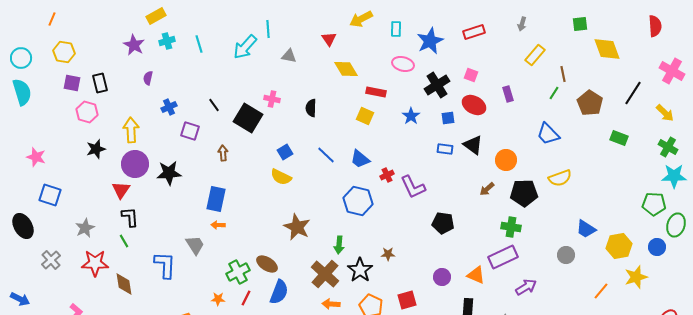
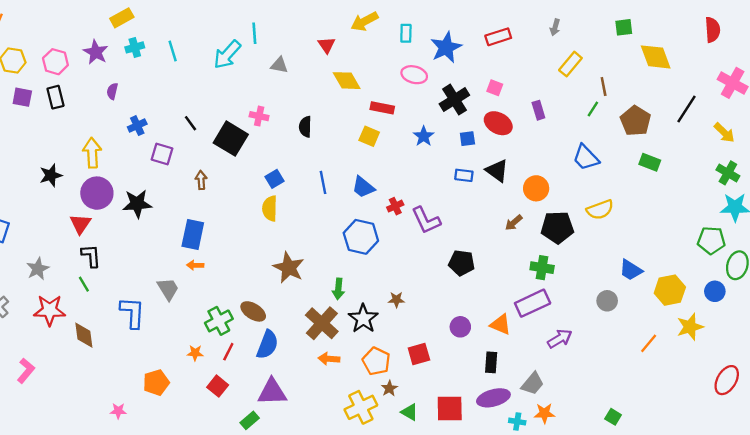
pink hexagon: (87, 112) -> (55, 62), moved
green rectangle: (619, 138) -> (650, 162), moved
blue line: (326, 155) -> (323, 182), turned 36
yellow semicircle: (281, 177) -> (270, 208), turned 65

